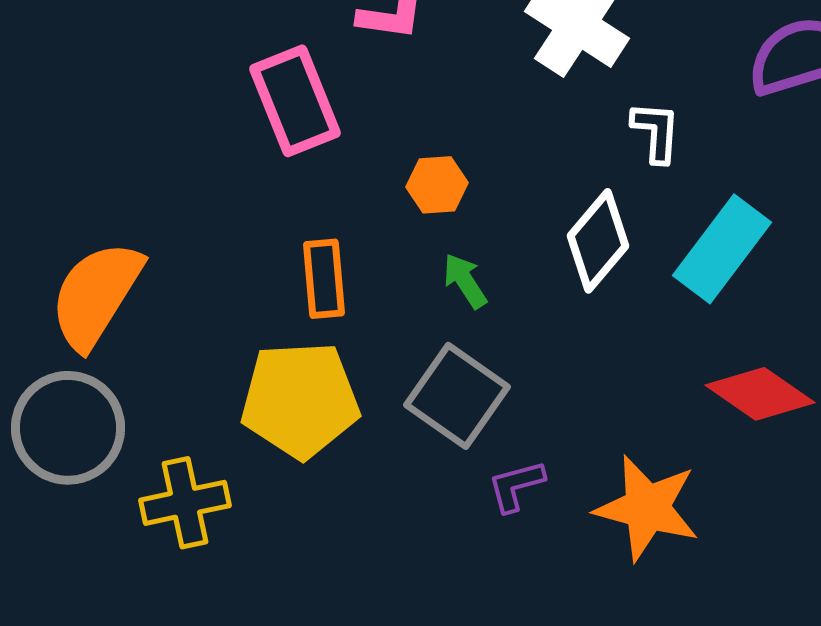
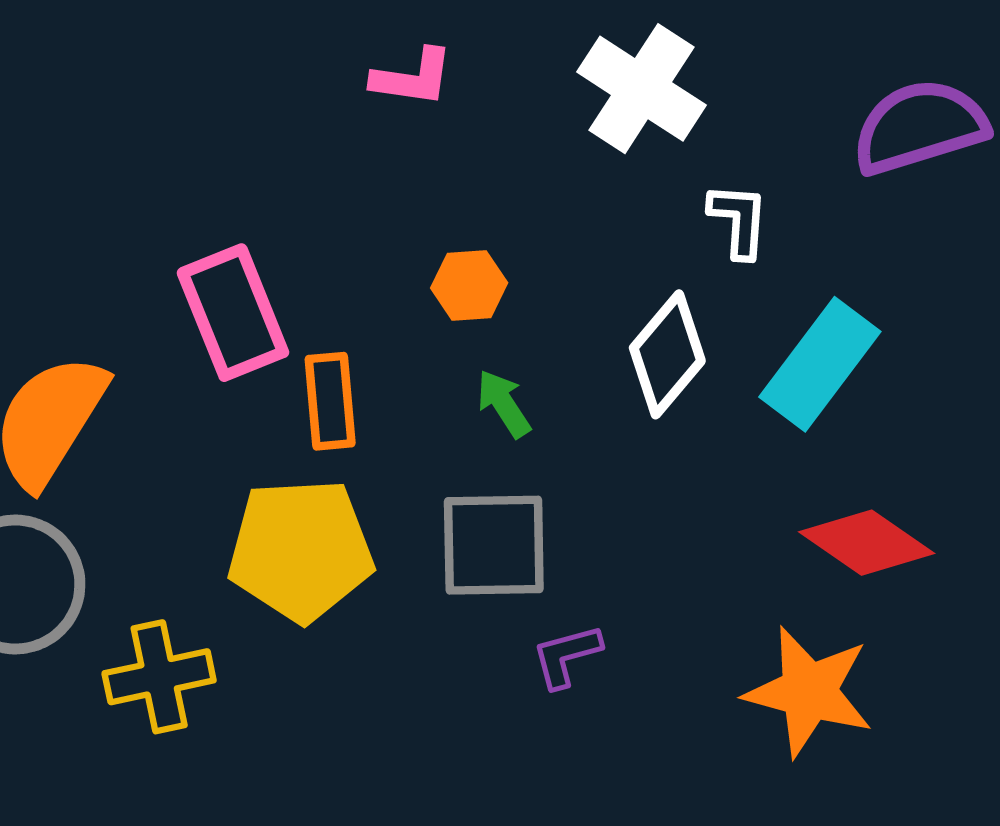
pink rectangle: (295, 101) -> (233, 313), moved
gray square: (457, 396) -> (494, 545), turned -36
orange star: (647, 508) -> (809, 692), moved

